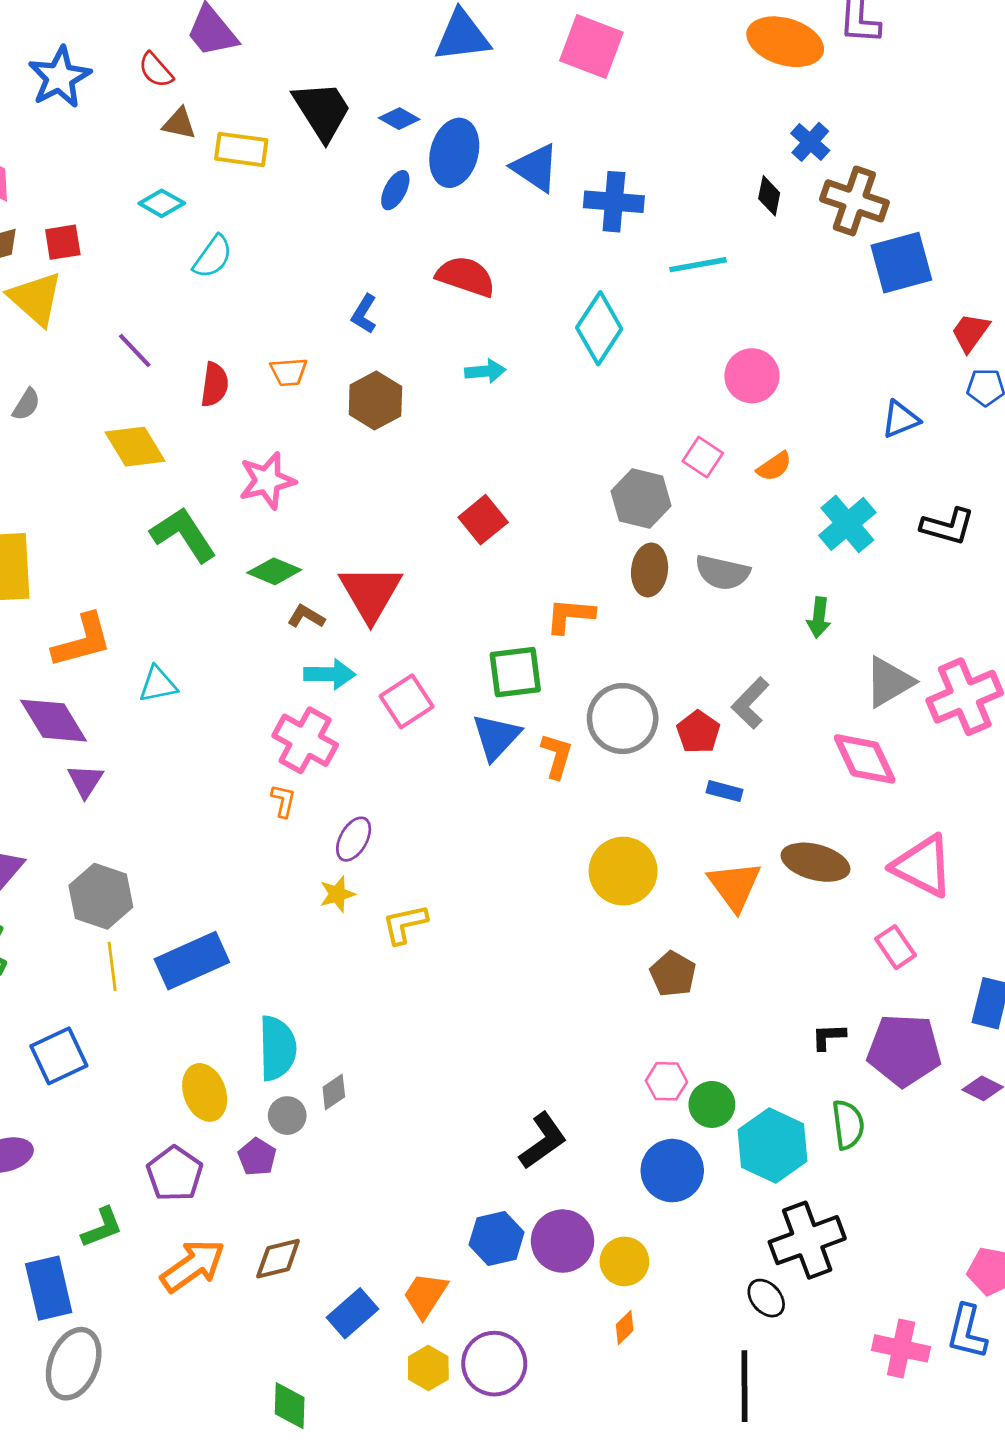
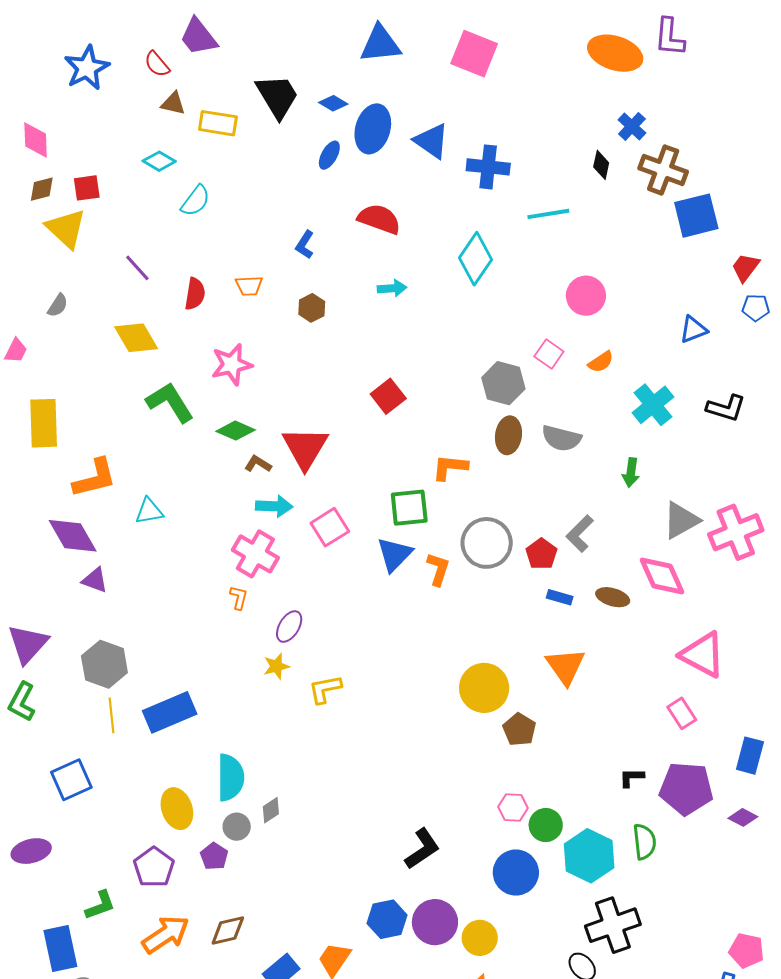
brown hexagon: (375, 401) -> (312, 308), size x0.7
purple triangle: (85, 781) -> (95, 580), turned -44
brown ellipse: (815, 862) -> (613, 597), moved, size x0.7
yellow circle: (623, 871) -> (484, 688), moved

